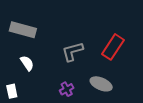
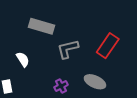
gray rectangle: (23, 30) -> (41, 26), moved

